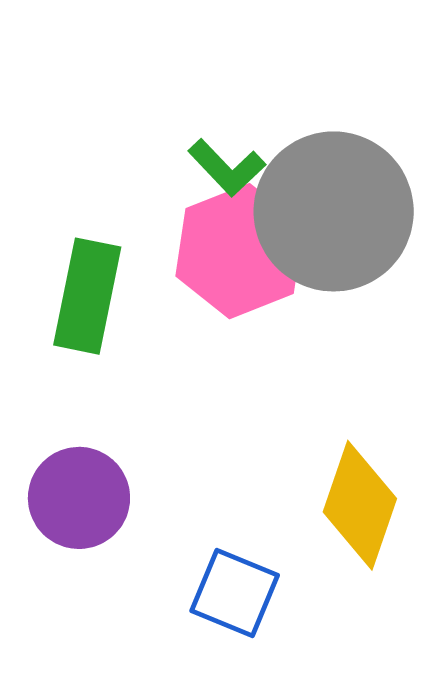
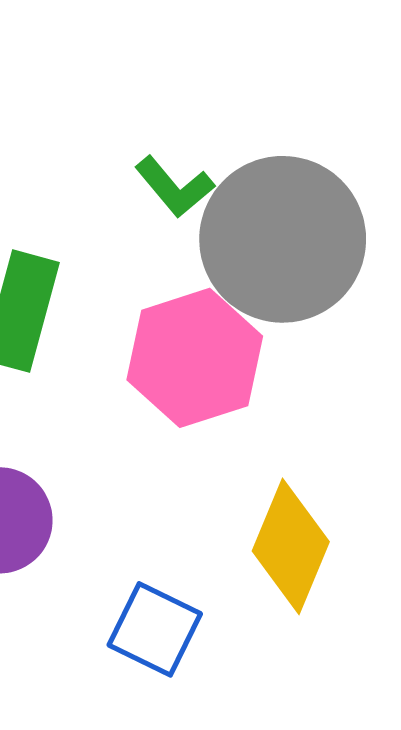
pink hexagon: (240, 251) -> (195, 358), moved

